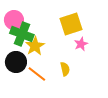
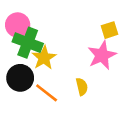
yellow square: (71, 24) -> (110, 30), moved, size x0.6
pink star: (81, 44) -> (102, 55), size x1.6

